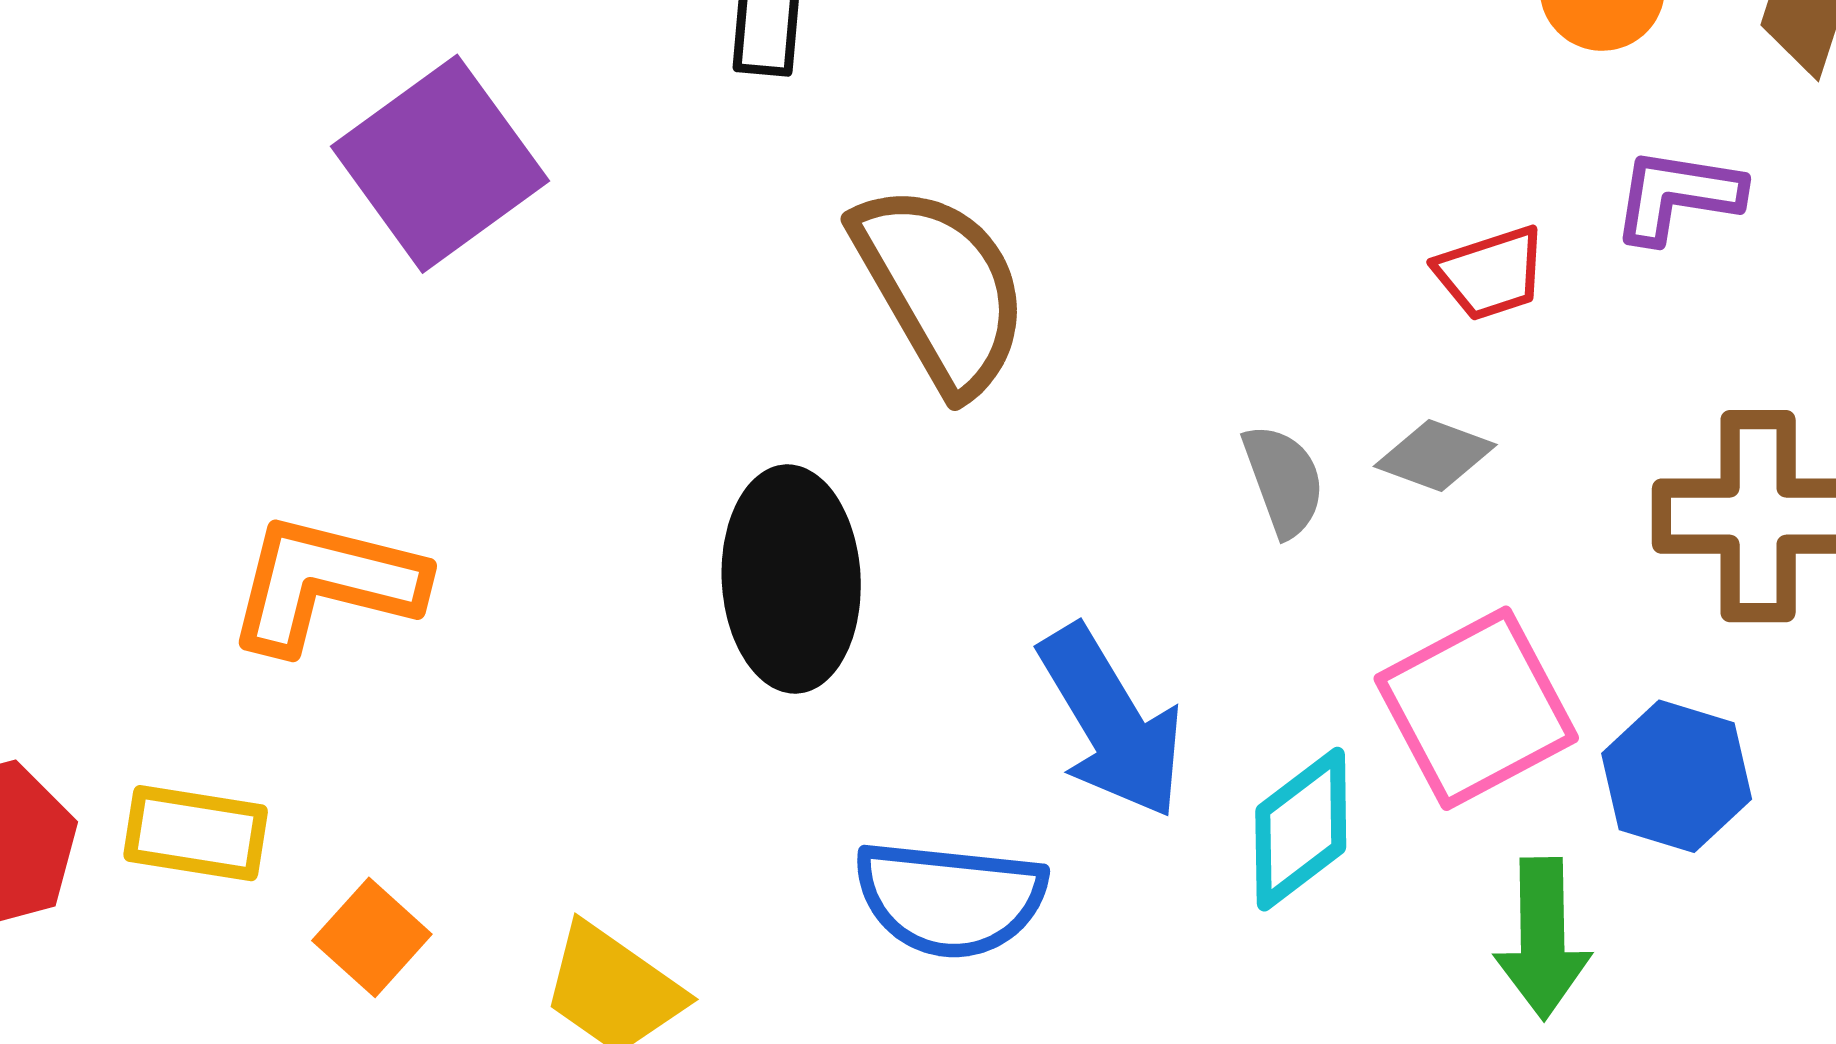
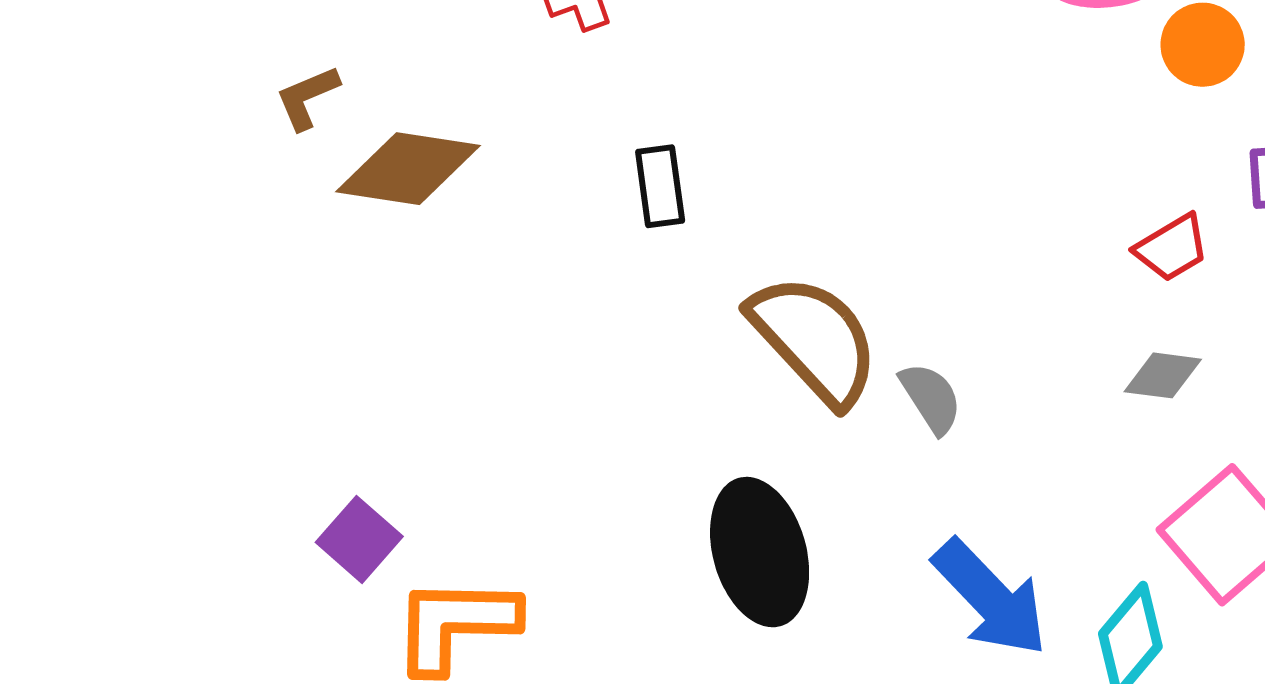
purple square: (440, 164) -> (359, 539), moved, size x0.6
gray semicircle: (1284, 480) -> (931, 398), moved

